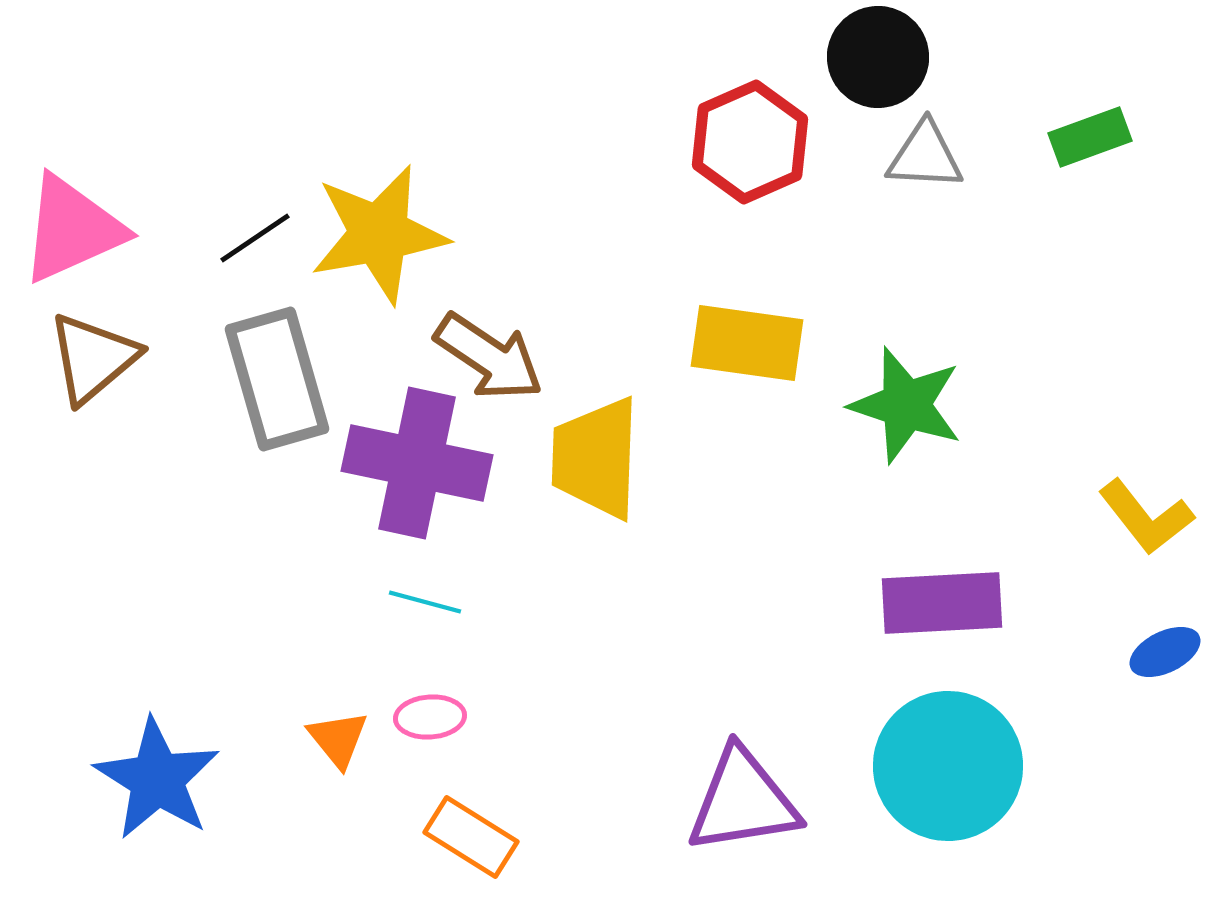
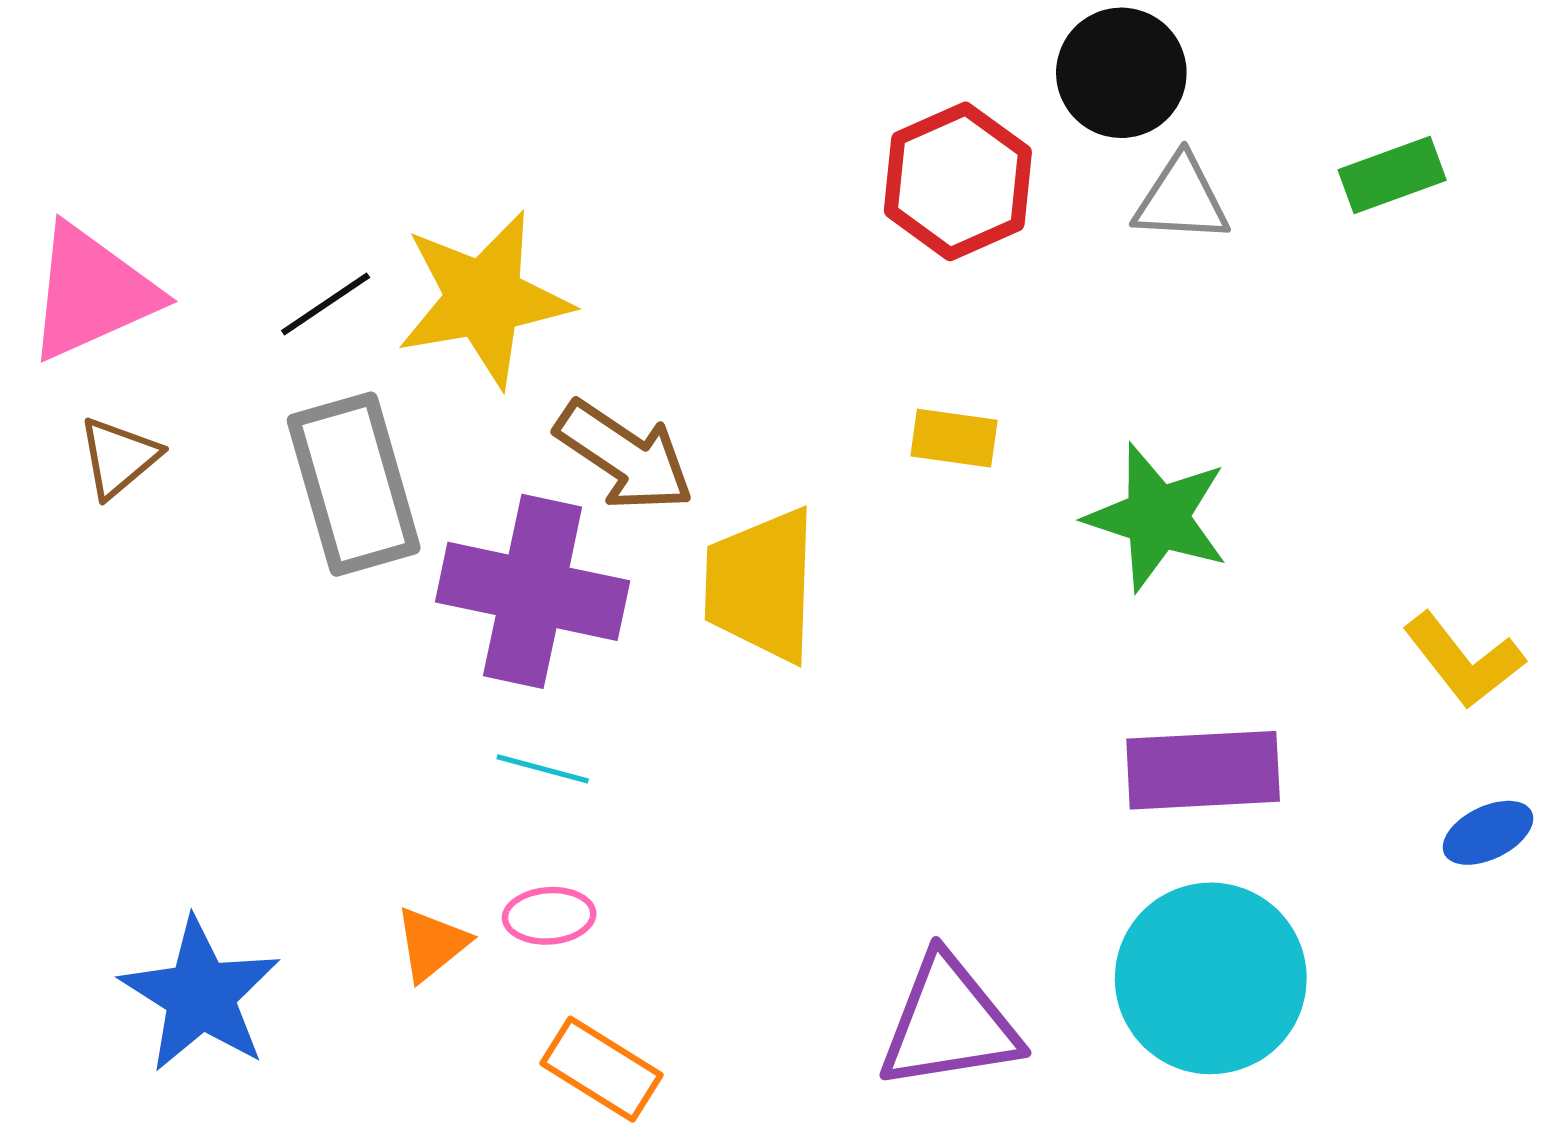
yellow rectangle: (747, 343) -> (954, 438), size x0.6
brown triangle: (93, 358) -> (119, 457), size x0.7
orange triangle: (338, 739) -> (432, 944), turned 30

